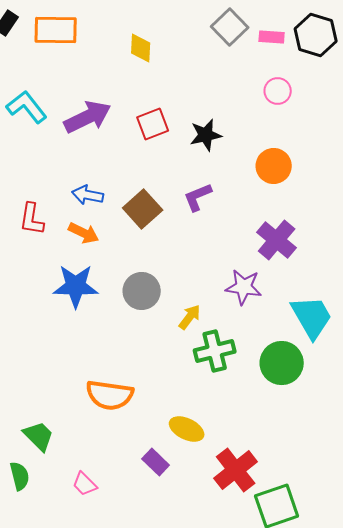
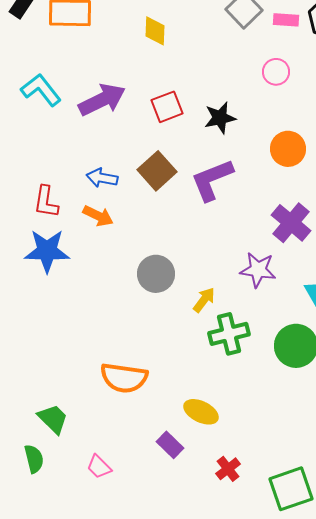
pink circle: (278, 91) -> (276, 72), moved
purple L-shape: (198, 197) -> (212, 180), size x1.5
brown square: (143, 209) -> (157, 171), moved
blue star: (76, 286) -> (47, 251), moved
red cross: (236, 470) -> (228, 469), moved, size x0.6

